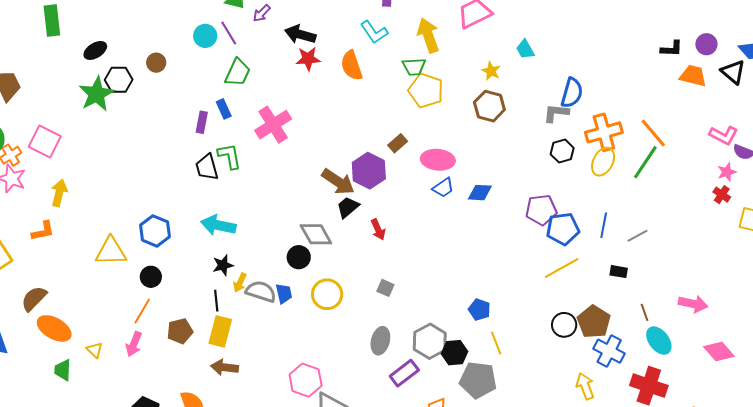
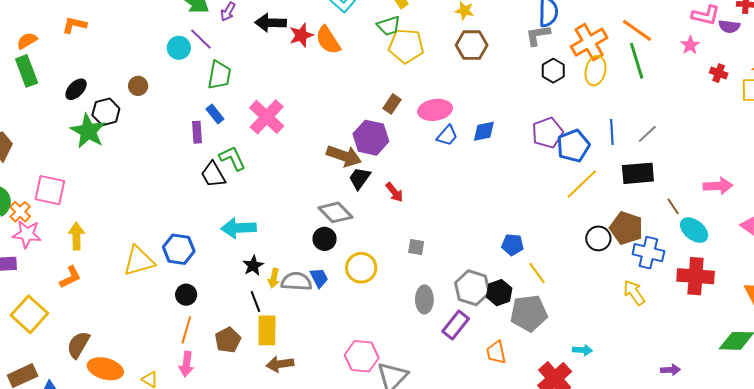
red star: (308, 59) -> (301, 35), moved
green line: (645, 162) -> (637, 61), turned -36
pink star: (727, 172) -> (690, 45), moved
yellow triangle: (111, 251) -> (139, 261), moved
black rectangle: (619, 272) -> (638, 173), size x1.8

